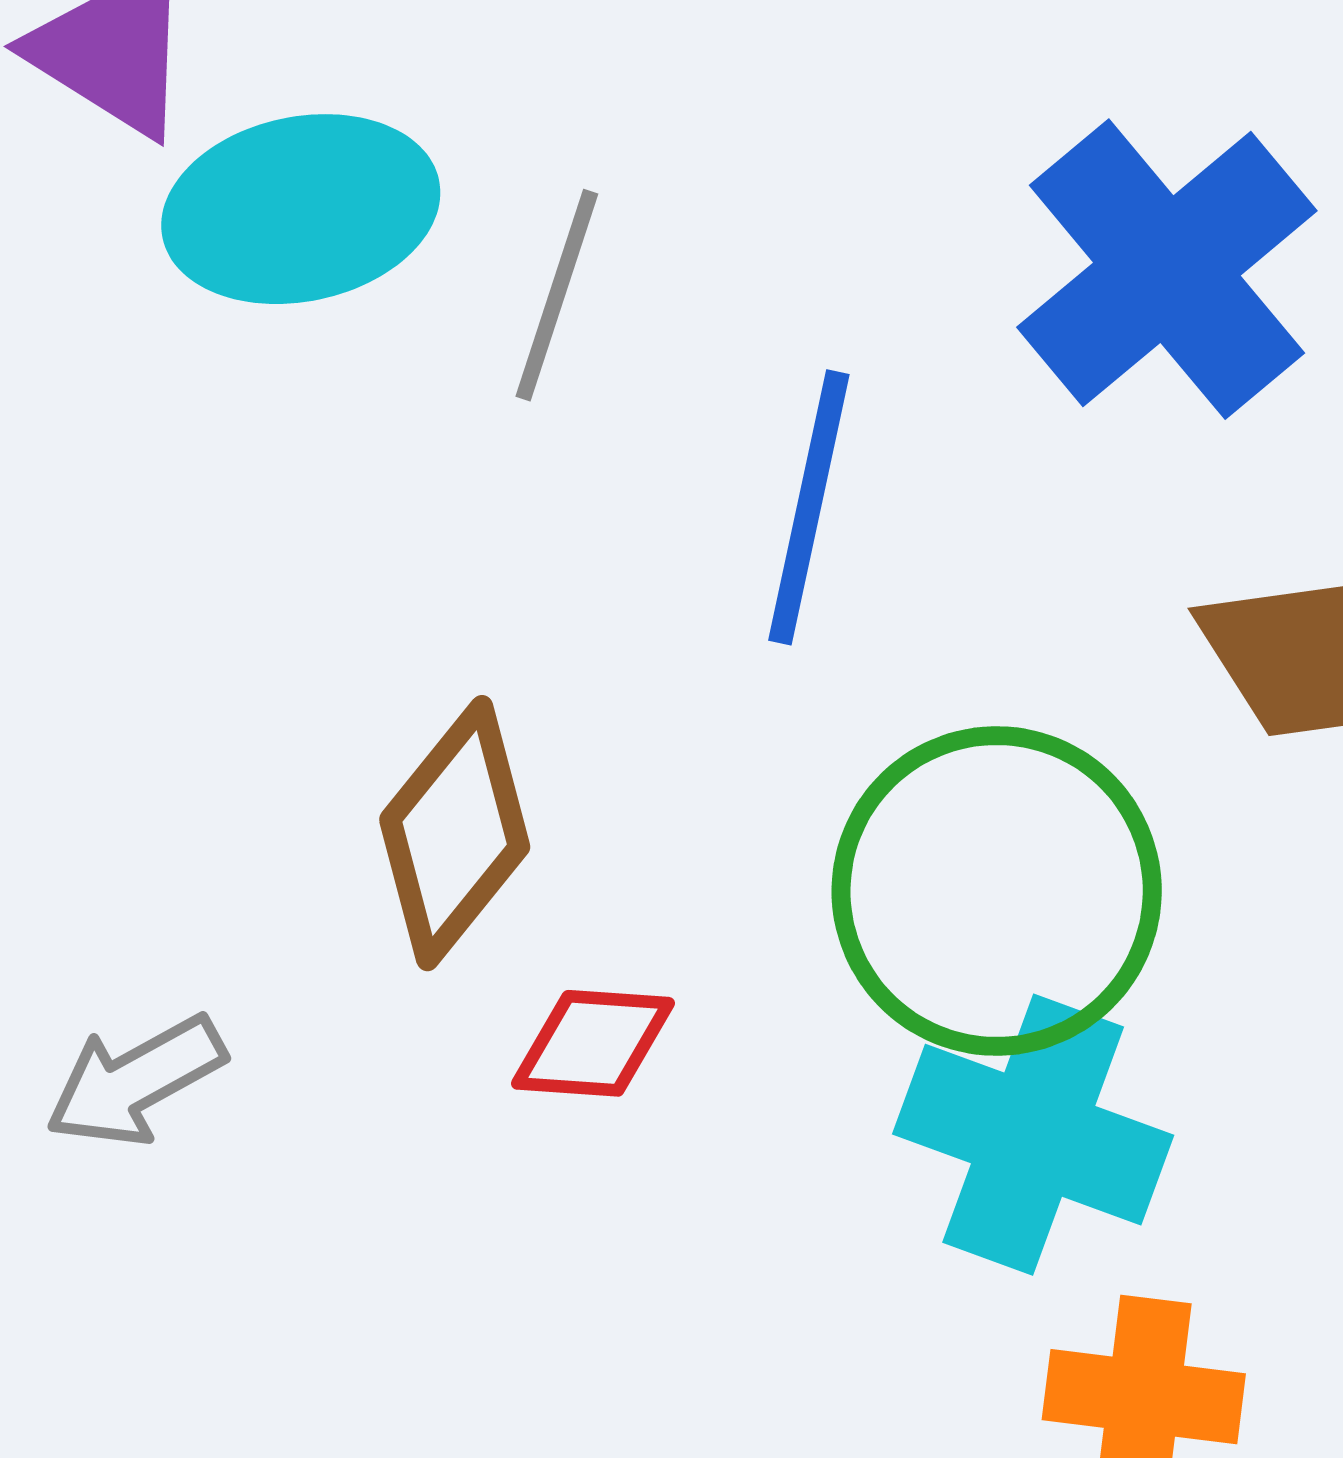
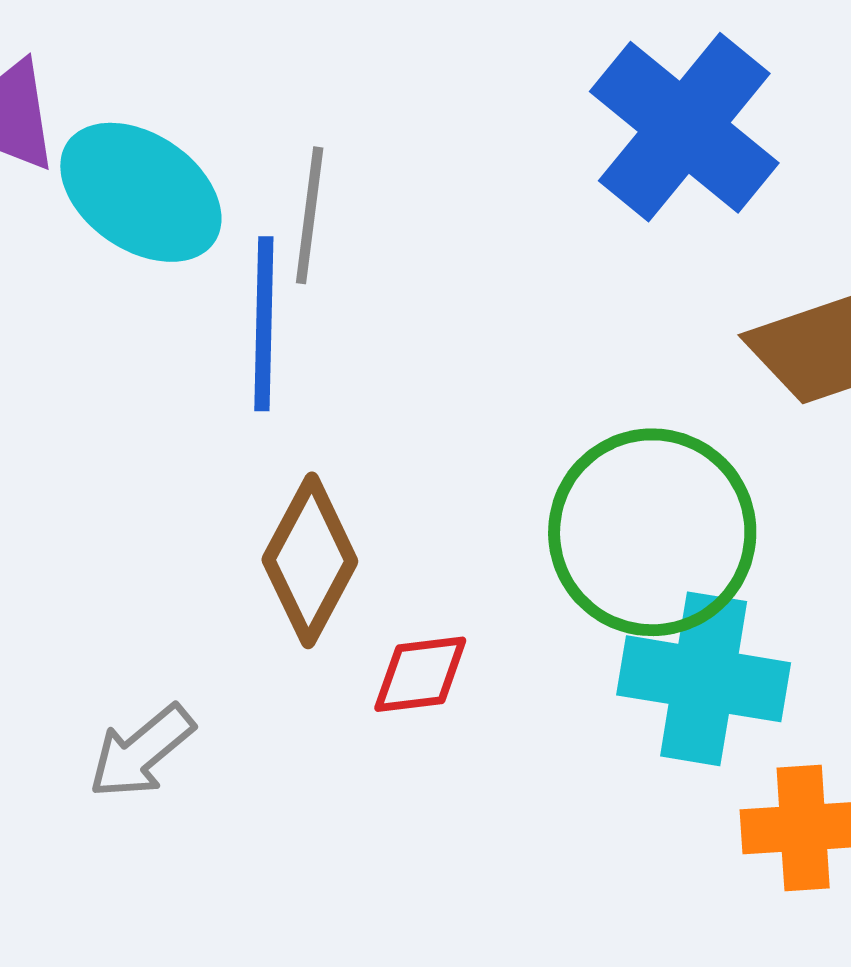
cyan ellipse: (301, 209) -> (141, 192), turned 57
blue line: (809, 507) -> (264, 324), moved

